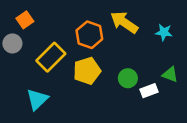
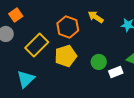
yellow arrow: (124, 22) -> (96, 17), size x0.7

